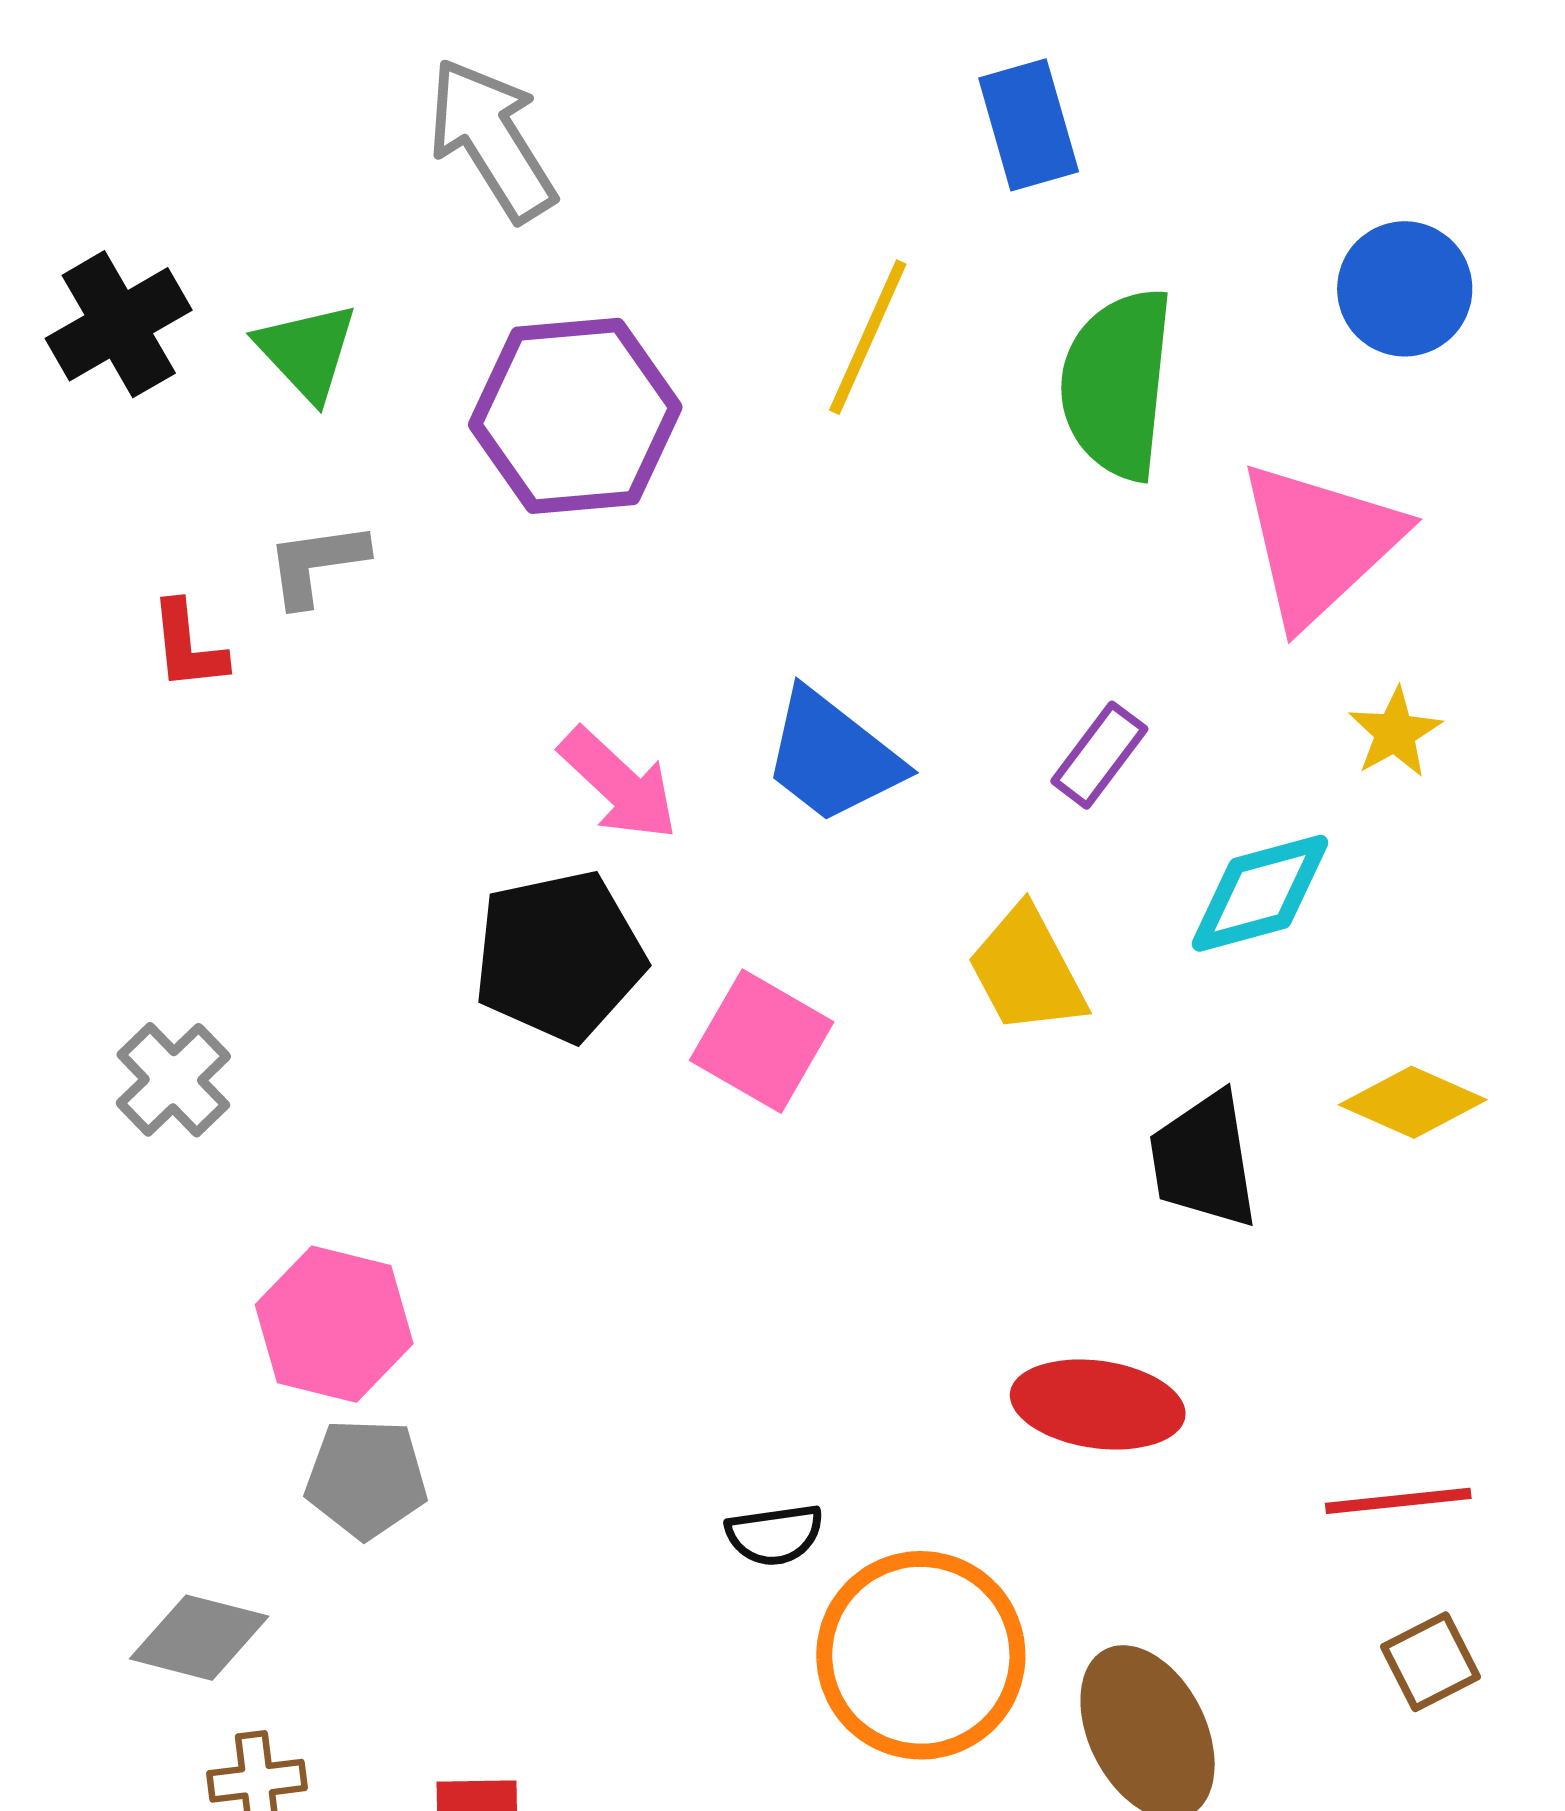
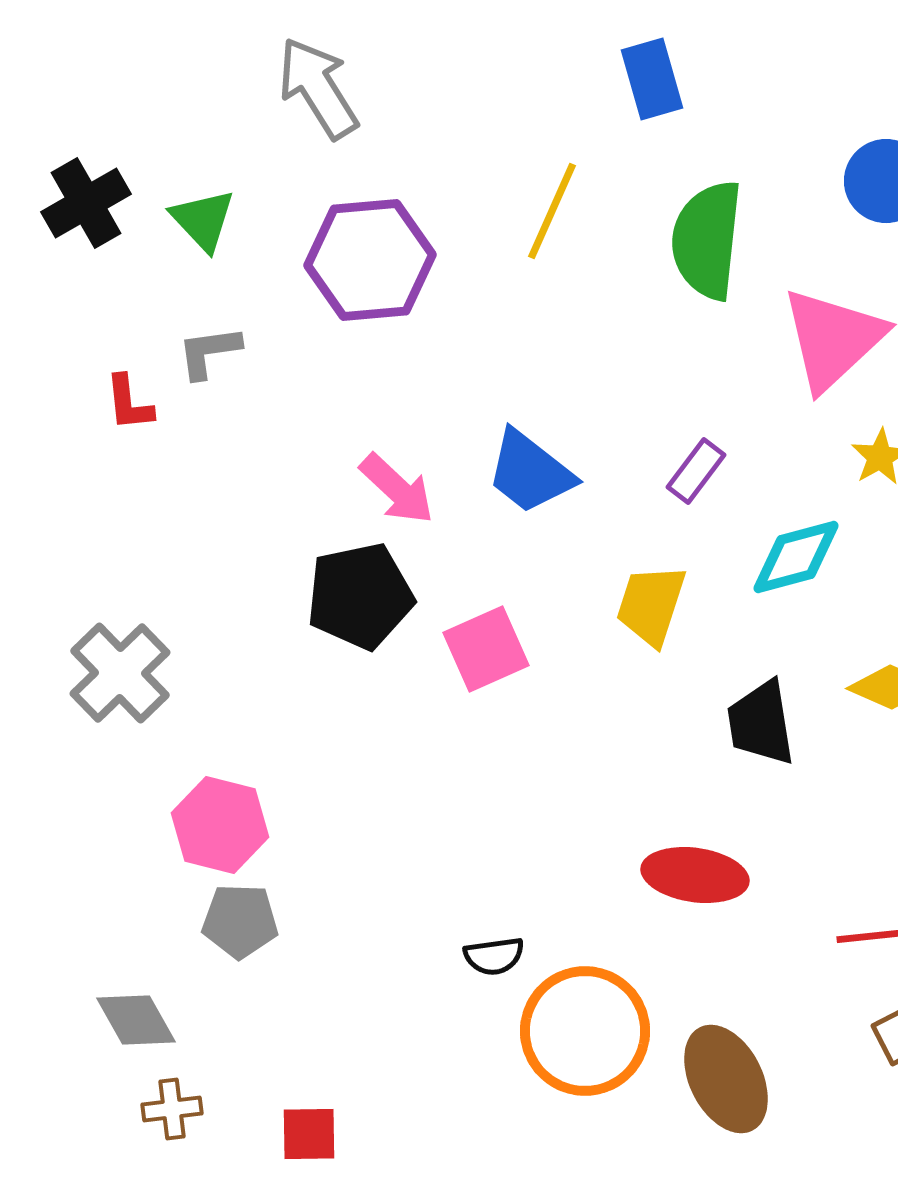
yellow trapezoid: (1027, 970) -> (651, 605), turned 46
pink square: (762, 1041) -> (486, 649), turned 36
gray cross: (173, 1080) -> (120, 673), size x1.4
gray diamond: (199, 1638) -> (136, 1020), turned 46

